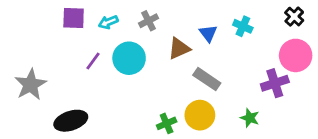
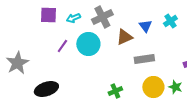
gray cross: (148, 21) -> (102, 17), size x1.5
cyan cross: (243, 26) -> (170, 21), turned 32
gray rectangle: (207, 79) -> (144, 59), turned -42
yellow circle: (200, 115) -> (153, 87), moved

